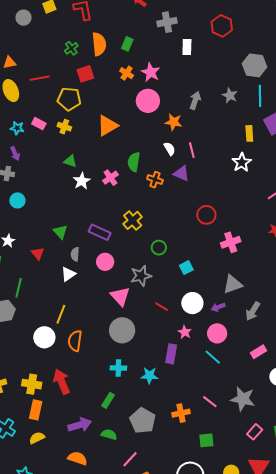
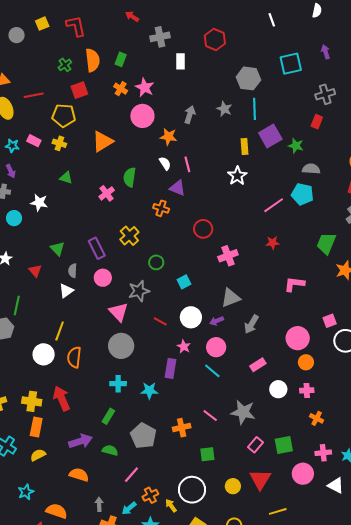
orange cross: (155, 180) -> (161, 208), moved
white star: (82, 181) -> (39, 203), moved, turned -30
purple rectangle: (100, 232) -> (97, 248), turned 40

